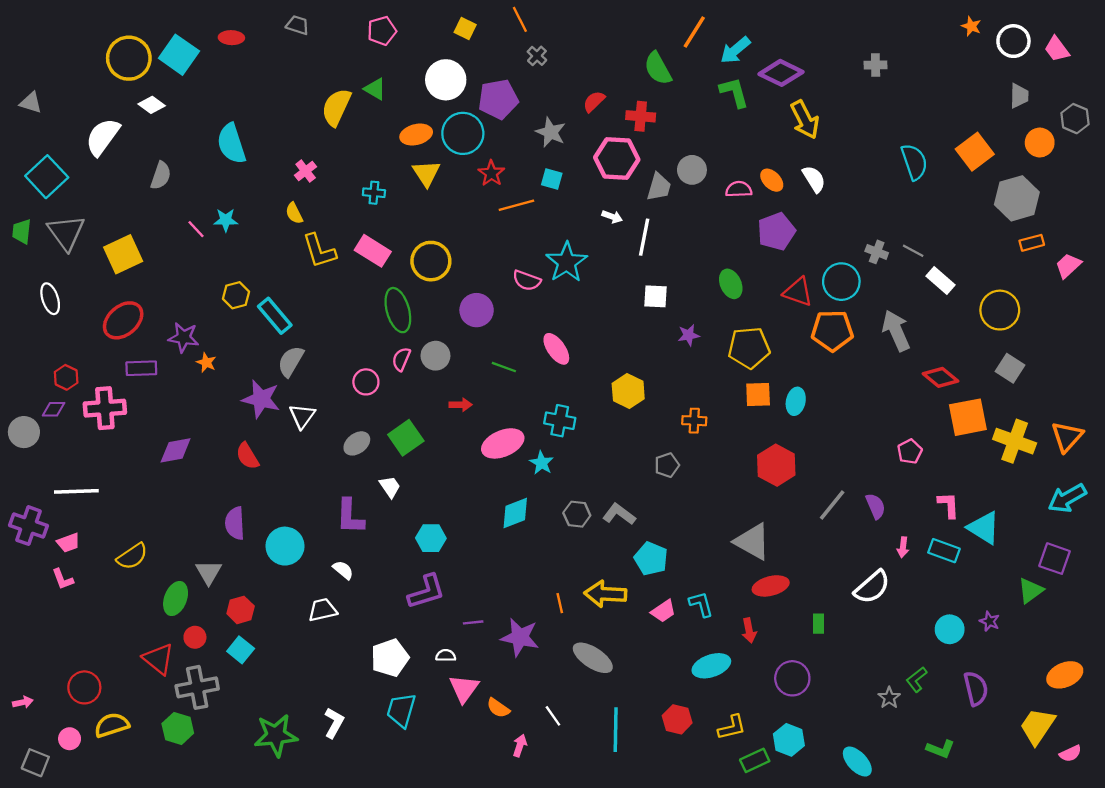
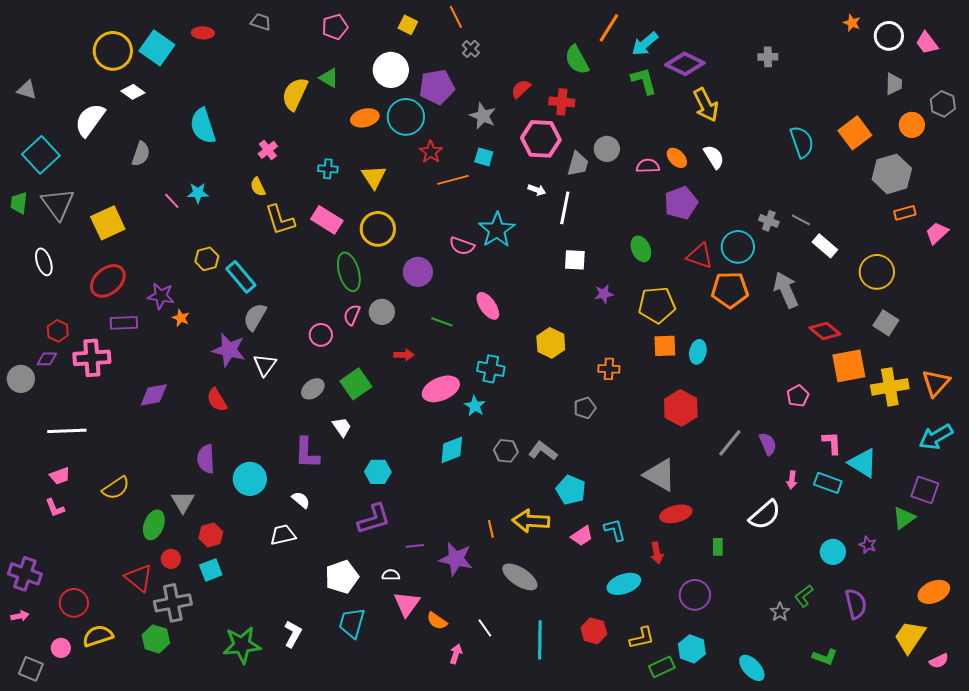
yellow triangle: (426, 173) -> (374, 177), moved
yellow cross: (1015, 441) -> (890, 387), turned -30
purple cross: (28, 526) -> (25, 574), moved
cyan square: (241, 650) -> (211, 570), turned 30

